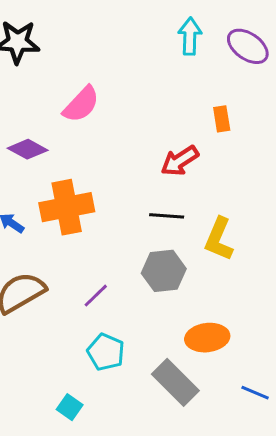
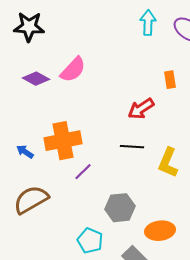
purple diamond: (28, 149) -> (36, 79), moved
gray hexagon: (164, 271) -> (120, 208), moved
purple line: (96, 296) -> (83, 172), moved

